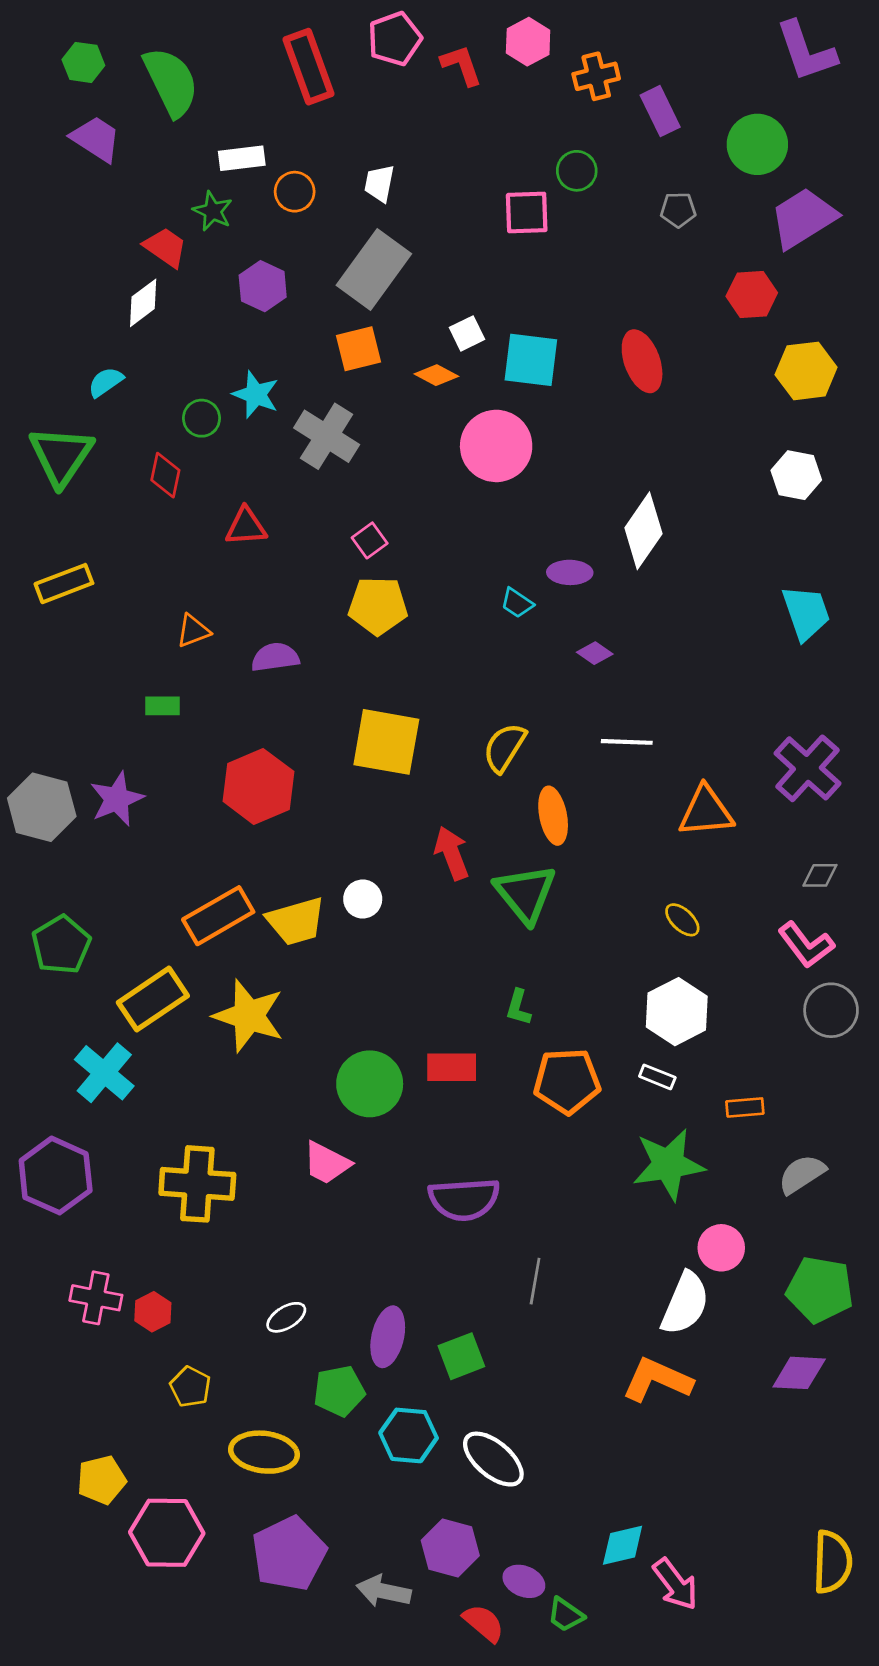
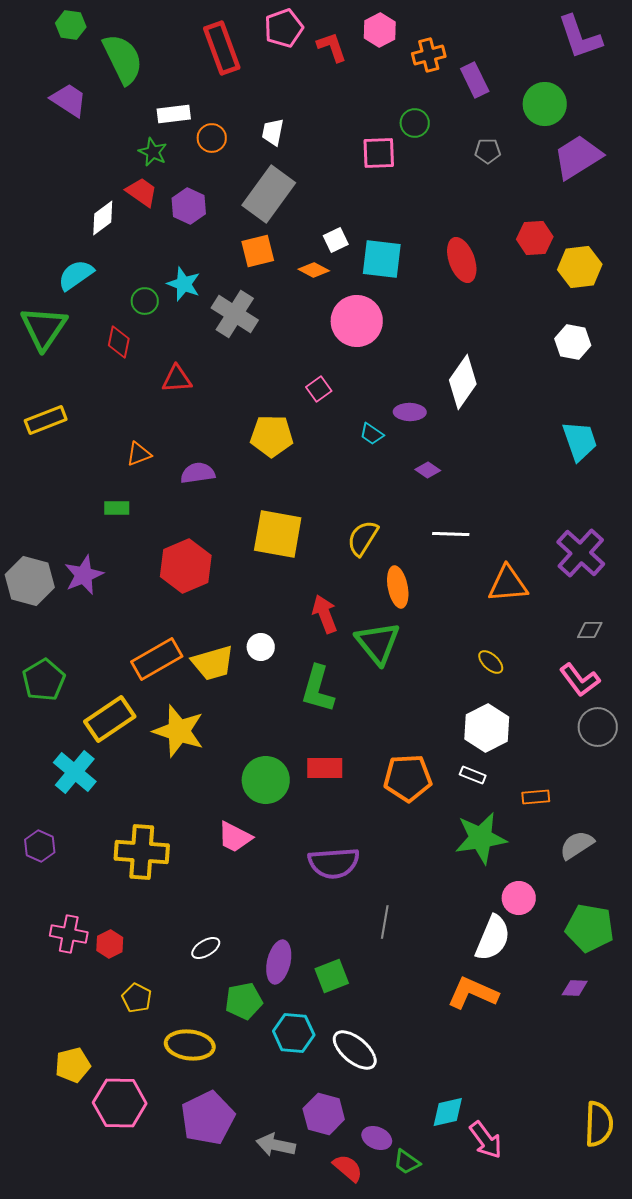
green hexagon: (83, 62) -> (71, 25), moved
red trapezoid: (165, 247) -> (142, 192), moved
red hexagon: (752, 294) -> (535, 238), moved
cyan semicircle: (106, 382) -> (76, 275), size x1.4
pink square: (370, 540) -> (319, 389), moved
green L-shape: (518, 1007) -> (318, 689), moved, size x1.8
purple hexagon: (56, 1176) -> (40, 846), size x0.6
purple diamond: (799, 1373) -> (575, 988), size x0.7

